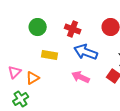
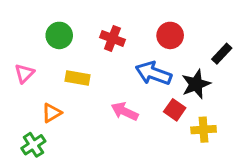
blue arrow: (86, 52) -> (153, 73), moved
pink triangle: (15, 72) -> (24, 73), moved

